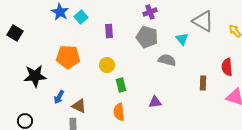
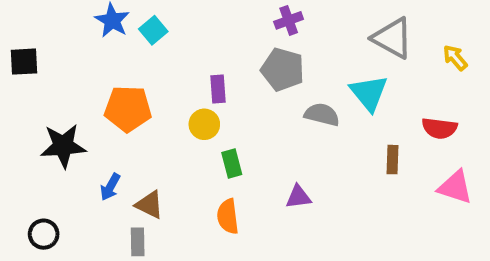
purple rectangle: (109, 31) -> (218, 89), moved
black square: (15, 33) -> (24, 62), turned -35
cyan triangle: (182, 39) -> (369, 93), moved, size x1.5
red semicircle: (227, 67) -> (440, 128), turned -78

